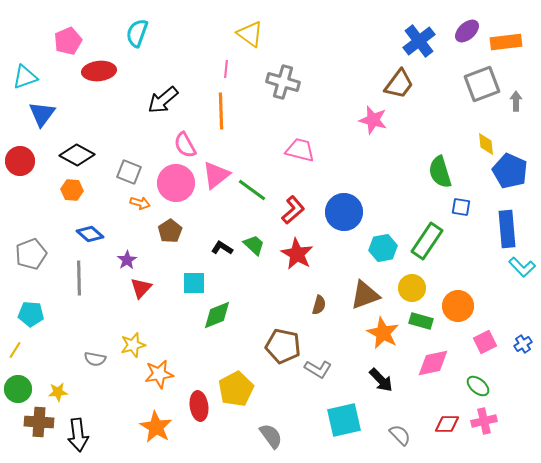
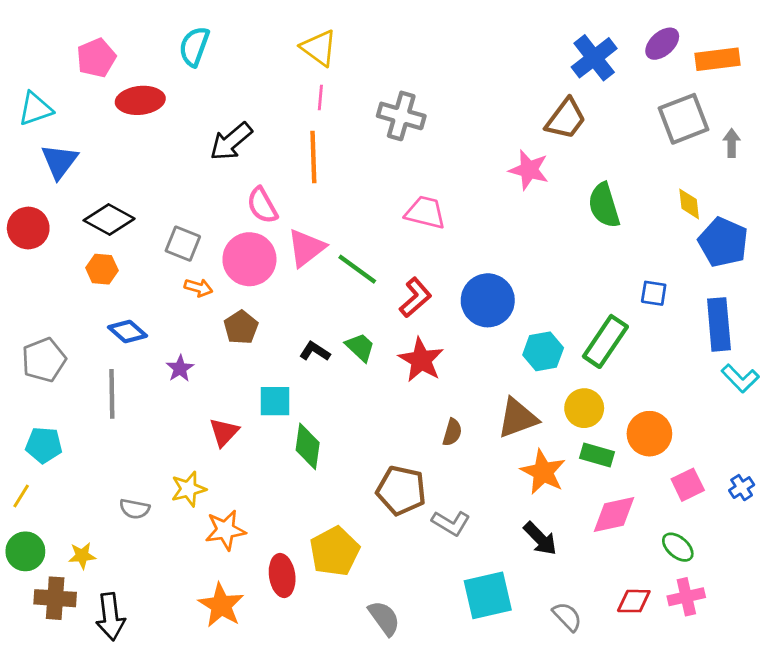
yellow triangle: (250, 34) -> (319, 48), moved
green semicircle: (440, 172) -> (604, 205), moved
red triangle: (141, 288) -> (224, 432), moved
green diamond: (217, 315) -> (308, 446), turned -60

